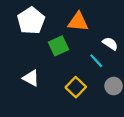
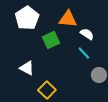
white semicircle: (110, 44) -> (87, 34), moved
yellow square: (76, 87) -> (47, 90), moved

